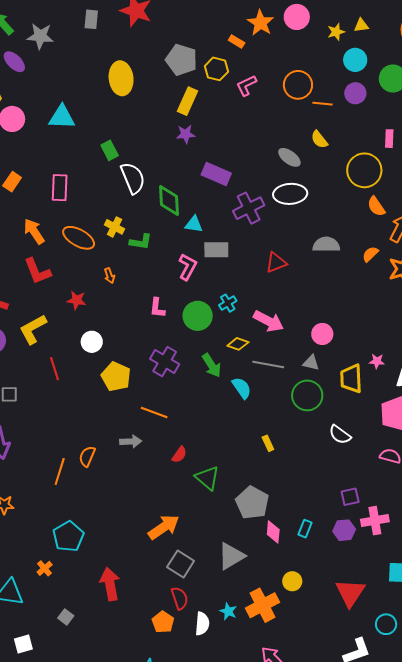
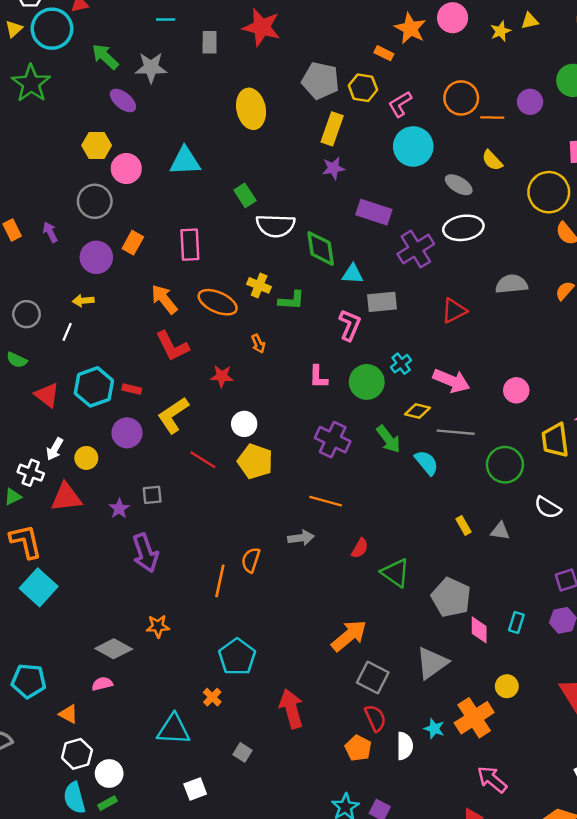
cyan circle: (355, 60) -> (413, 146), moved, size x1.4
white semicircle: (133, 178) -> (275, 226), turned 120
gray triangle: (311, 363) -> (500, 531), moved
red line: (54, 369) -> (203, 460), turned -35
yellow pentagon: (116, 377) -> (255, 461), moved

